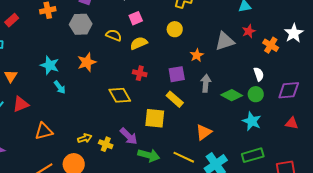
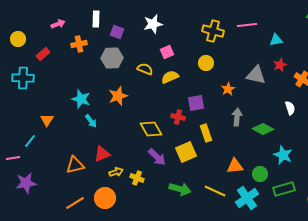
gray triangle: (225, 41) -> (256, 75), turned 30
red cross: (140, 73) -> (178, 117), moved
purple square: (177, 74) -> (196, 103), moved
orange triangle: (11, 76) -> (47, 120), moved
green circle: (256, 94) -> (260, 174), moved
yellow rectangle: (175, 99) -> (206, 133), turned 30
red triangle: (21, 104) -> (102, 154), moved
yellow square: (155, 118) -> (186, 152), turned -30
orange triangle: (204, 132) -> (235, 166), turned 30
purple arrow: (129, 136) -> (157, 157), moved

